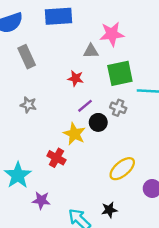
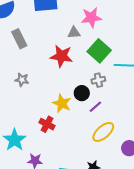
green square: (120, 73) -> (99, 51), turned -35
red star: (76, 78) -> (62, 56), size x1.6
purple line: (85, 106) -> (95, 107), moved
gray cross: (118, 108) -> (98, 80), turned -32

